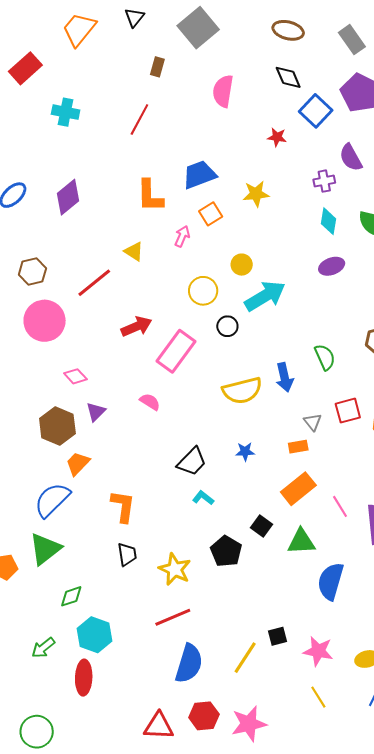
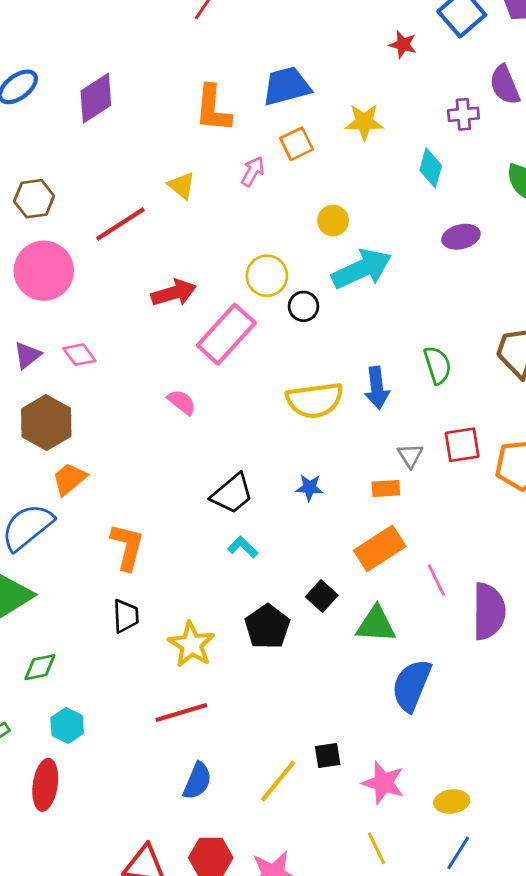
cyan diamond: (328, 221) -> (431, 168), moved
yellow circle: (203, 291) -> (267, 276), moved
purple triangle: (96, 412) -> (27, 355), moved
cyan hexagon: (94, 635) -> (67, 726), size x0.7
blue semicircle: (189, 664) -> (197, 781), size x0.7

